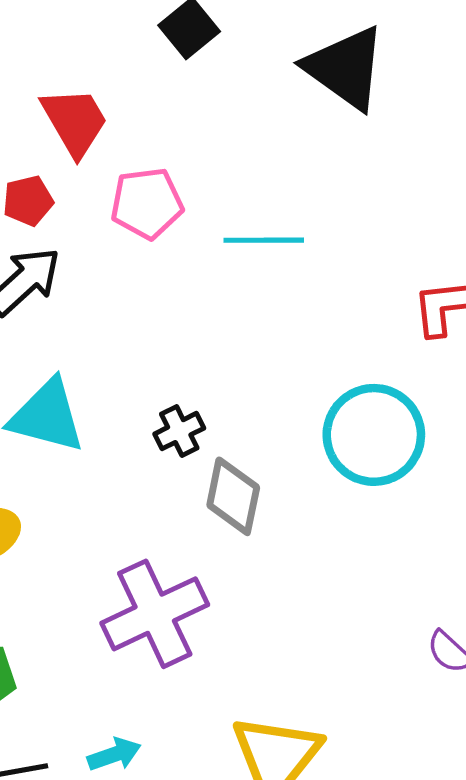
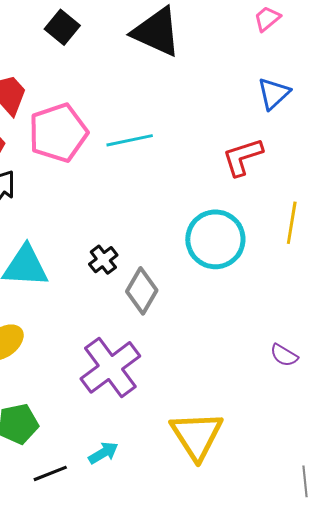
pink pentagon: (147, 203) -> (58, 133), size x1.4
gray diamond: (233, 496) -> (142, 291), turned 30

